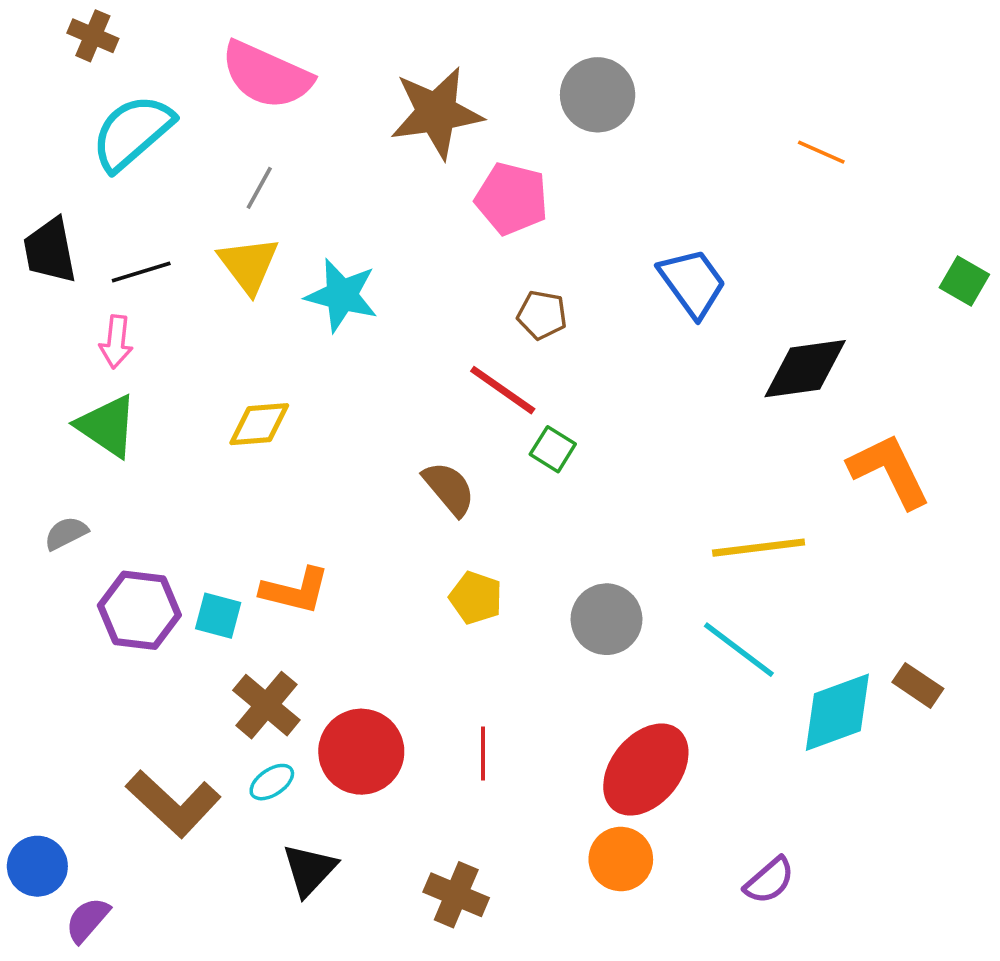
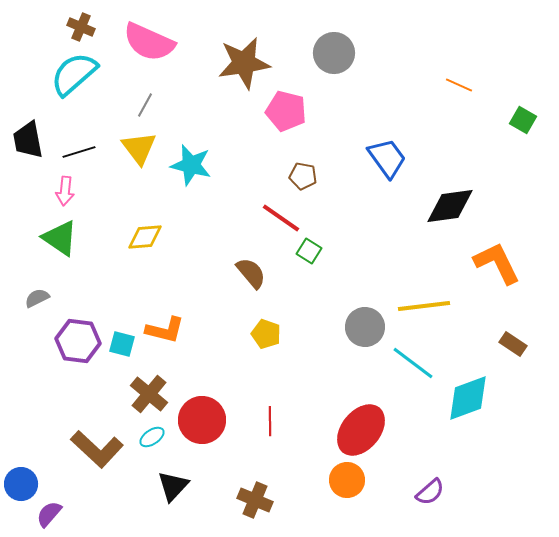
brown cross: (93, 36) -> (81, 27), moved
green square: (964, 281) -> (523, 120), moved
gray circle: (606, 619) -> (365, 327), moved
brown rectangle: (918, 685) -> (513, 344), moved

